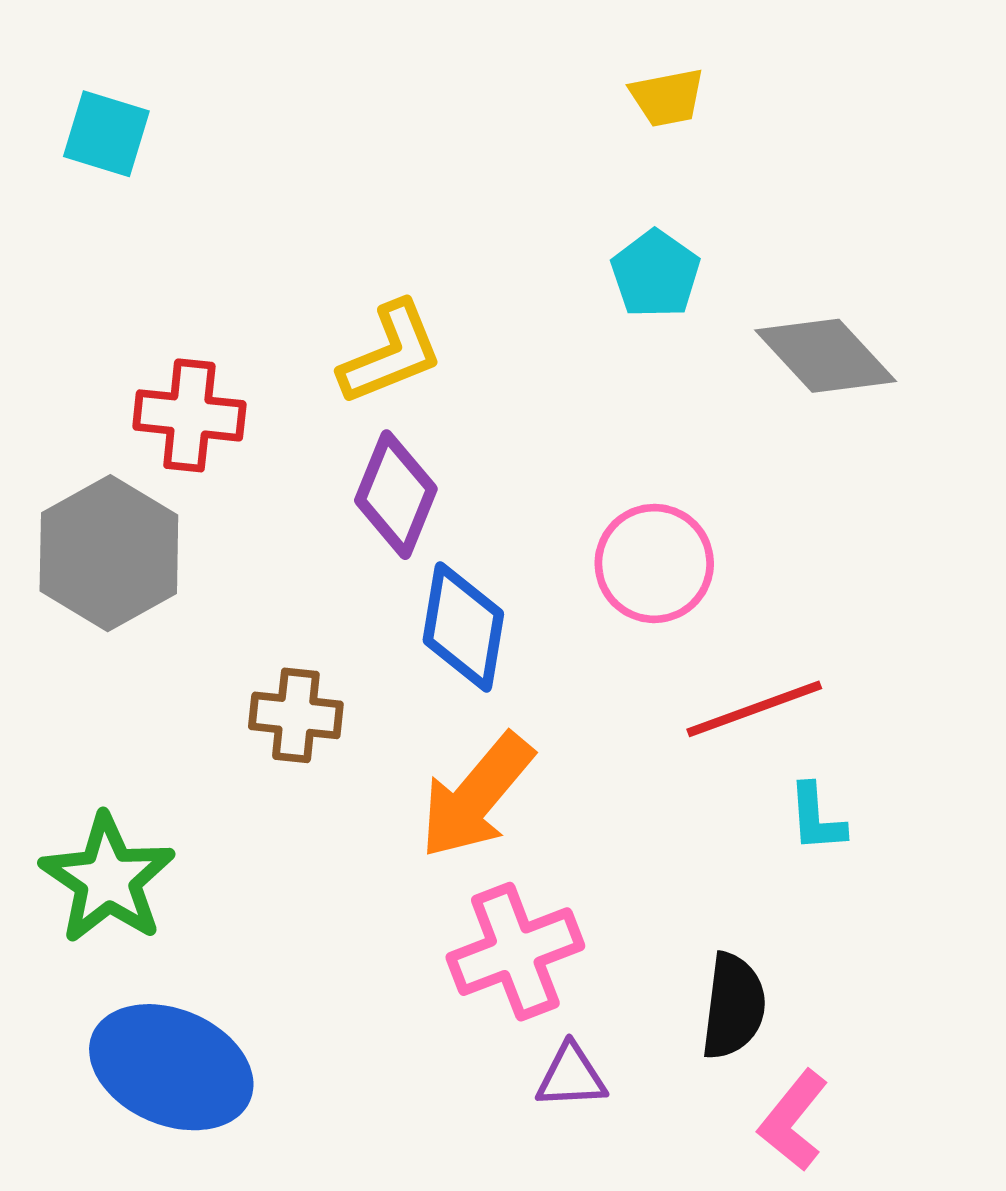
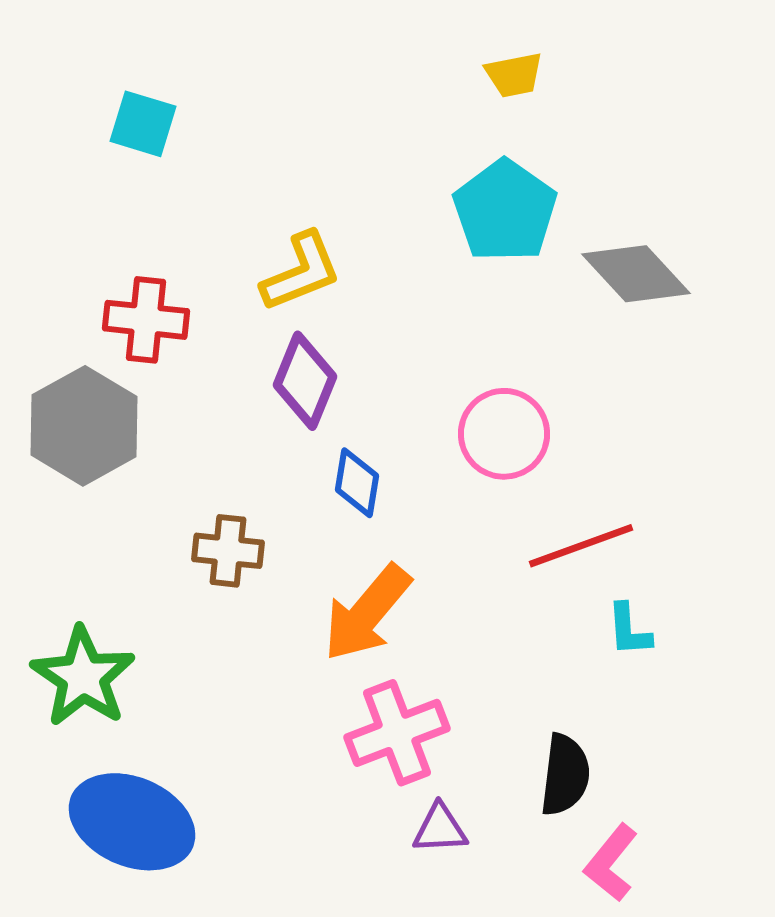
cyan square: (106, 134) -> (143, 124), moved
cyan pentagon: (656, 274) -> (505, 211), size x1.5
blue diamond: (463, 627) -> (357, 483), size x0.7

